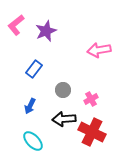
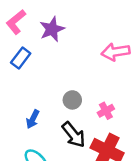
blue rectangle: (34, 69) -> (21, 58), moved
black arrow: (64, 119) -> (74, 135), turned -125

